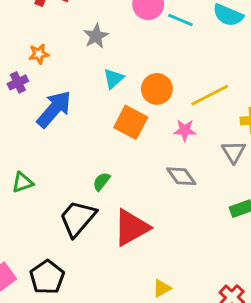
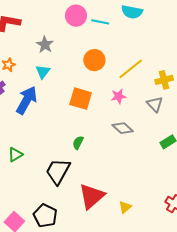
cyan triangle: (113, 79) -> (43, 72), moved
orange circle: (157, 89) -> (94, 60), moved
green semicircle: (101, 182) -> (78, 143), moved
red triangle: (131, 228) -> (92, 196), moved

